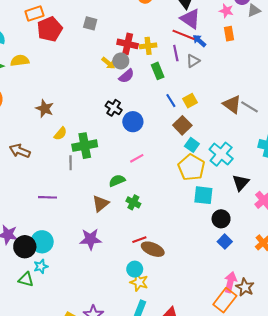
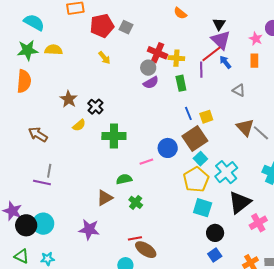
red pentagon: (50, 29) -> (102, 26), moved
red line: (183, 35) -> (211, 54), turned -70
gray triangle: (193, 61) -> (239, 90), moved, turned 48
yellow arrow: (108, 63) -> (104, 58), moved
black cross: (114, 108) -> (95, 107), moved
blue circle: (133, 122) -> (168, 148), moved
brown square: (182, 125) -> (195, 139), size x1.4
green cross: (85, 146) -> (114, 136), moved
gray line: (71, 163) -> (49, 171), moved
black triangle: (241, 183) -> (240, 202), size x1.4
purple line: (48, 197) -> (42, 183), moved
cyan star: (41, 266) -> (48, 259), moved

